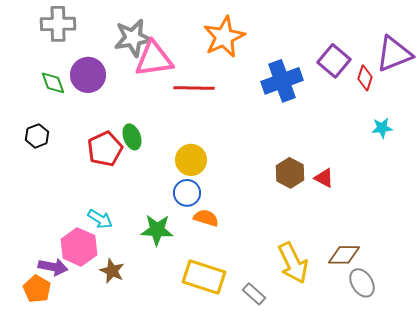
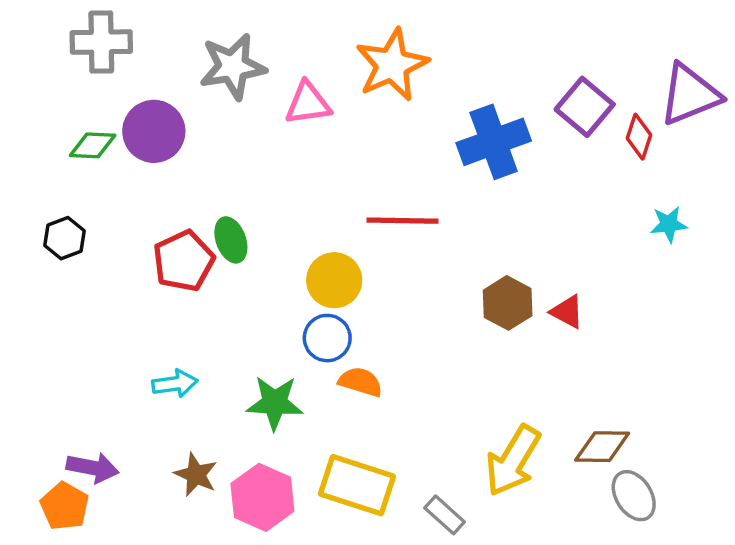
pink triangle: (154, 59) -> (308, 103), moved, size x0.7
green diamond: (53, 83) -> (93, 145), turned -68
red line: (194, 88) -> (403, 221), moved
cyan arrow: (100, 219) -> (175, 384), turned -40
pink hexagon: (79, 247) -> (262, 497), moved
yellow arrow: (293, 263) -> (513, 461), turned 57

